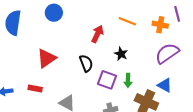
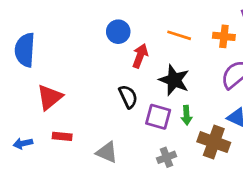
blue circle: (54, 13) -> (118, 32), moved
black star: (121, 54) -> (174, 80), size x1.6
red triangle: (46, 58) -> (50, 97), moved

